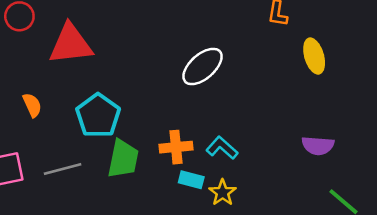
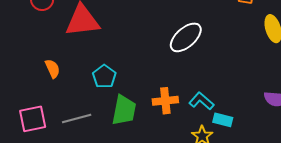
cyan pentagon: (98, 116) -> (104, 76), size x0.7
cyan rectangle: (191, 180) -> (223, 120), moved

